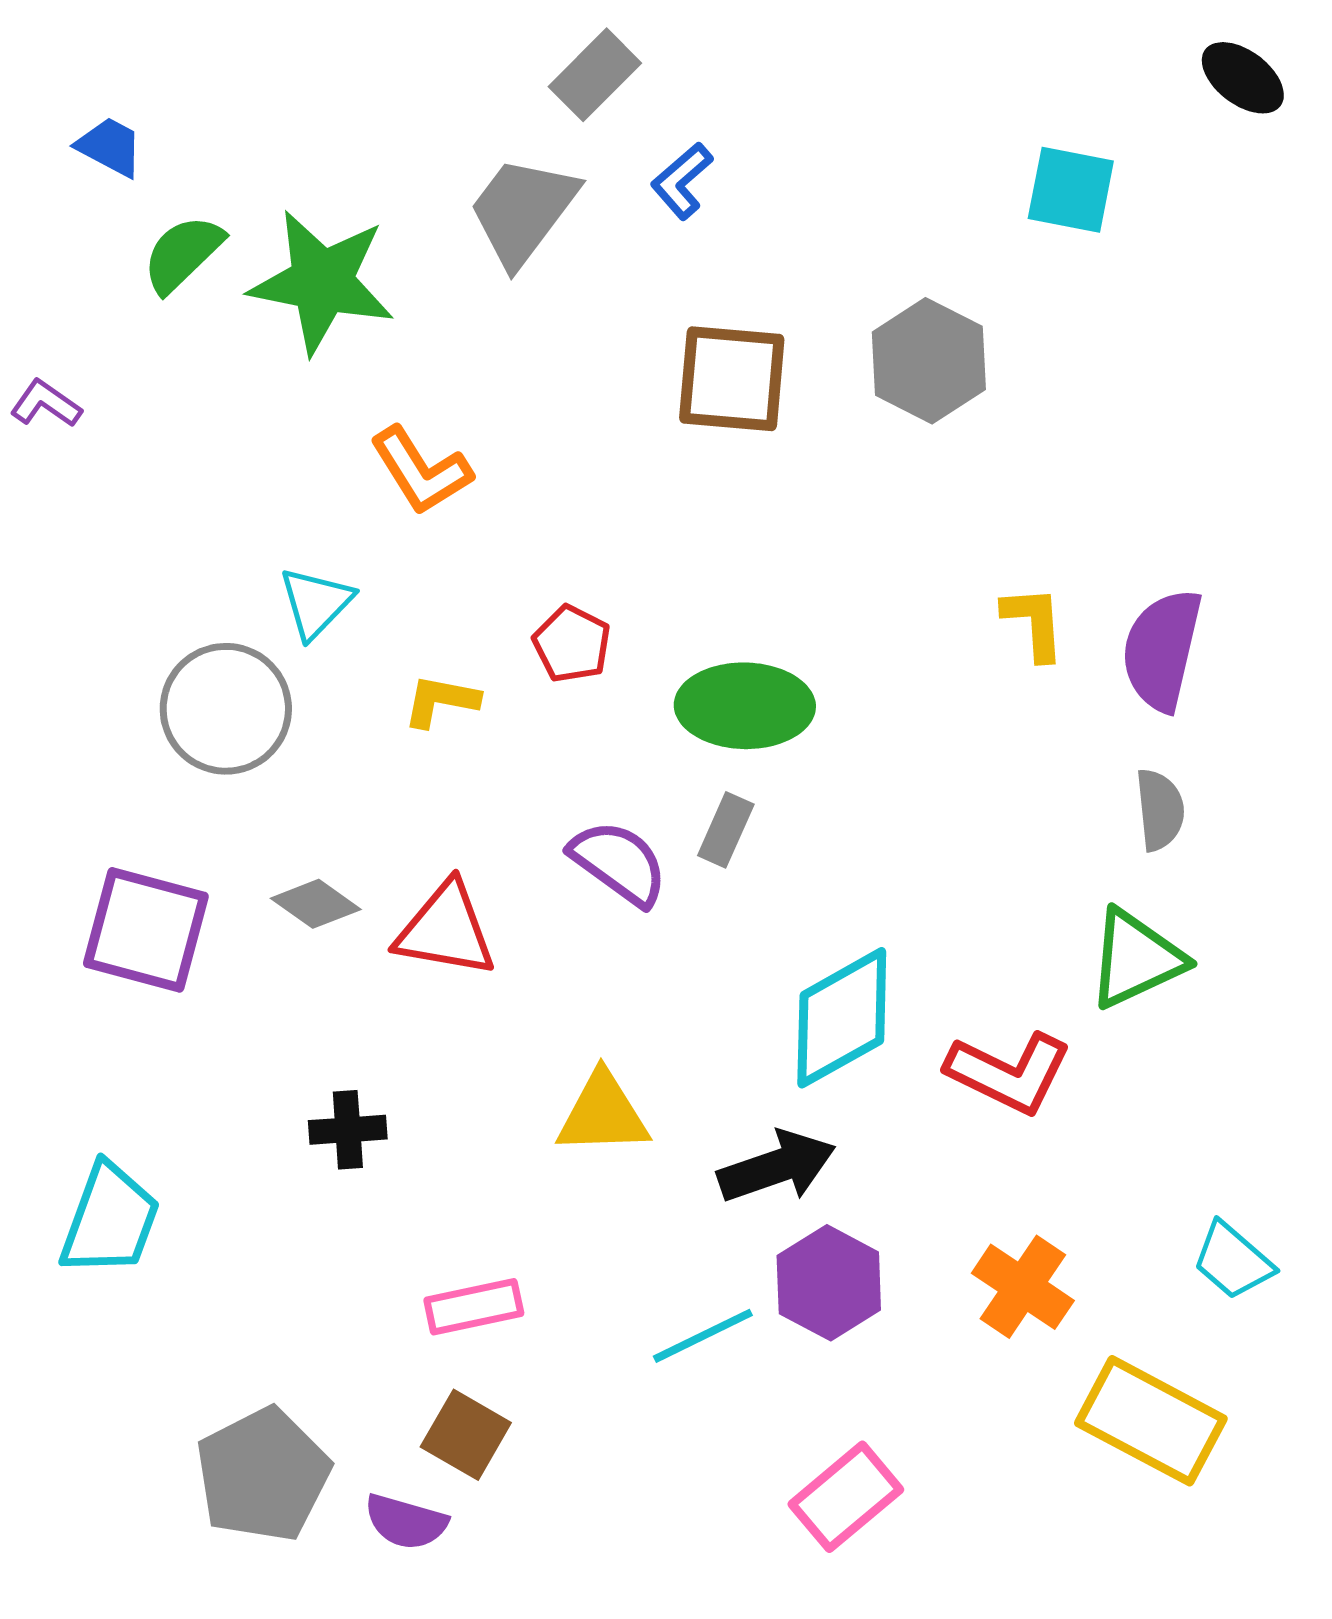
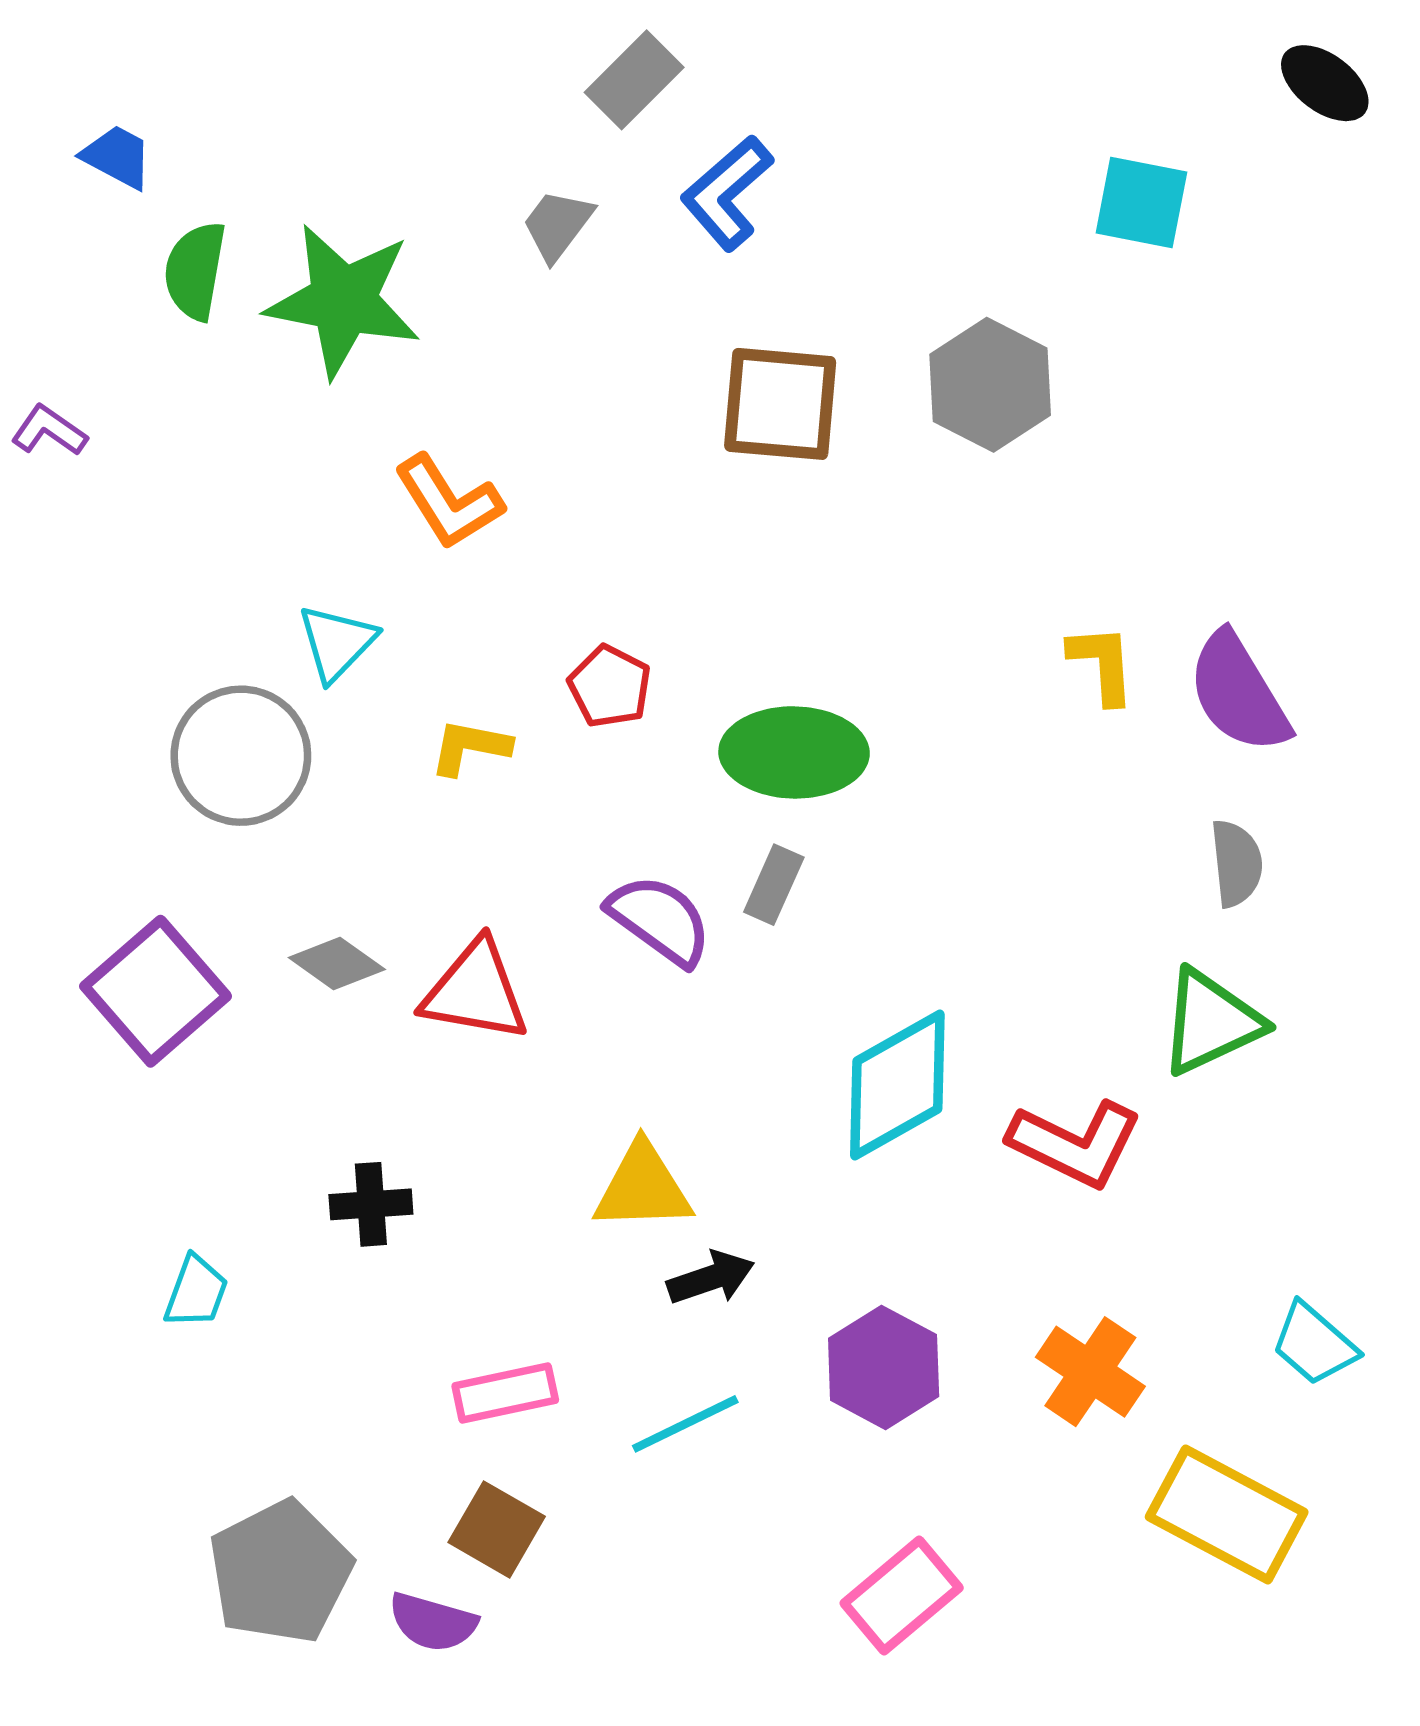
blue L-shape: (682, 181) -> (727, 193), size x1.4
gray trapezoid: (523, 211) -> (557, 225), size x0.6
green semicircle: (183, 254) -> (195, 271), turned -36
purple semicircle: (1162, 650) -> (1238, 693), turned -44
purple square: (146, 930) -> (156, 991), turned 34
black arrow: (777, 1167) -> (711, 1278), moved, size x0.7
cyan trapezoid: (110, 1220) -> (196, 1292), moved, size x0.6
cyan line: (703, 1336) -> (685, 1424), moved

